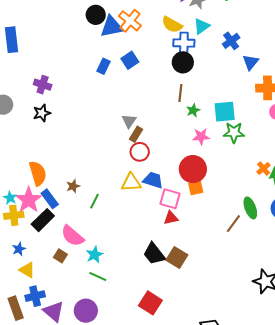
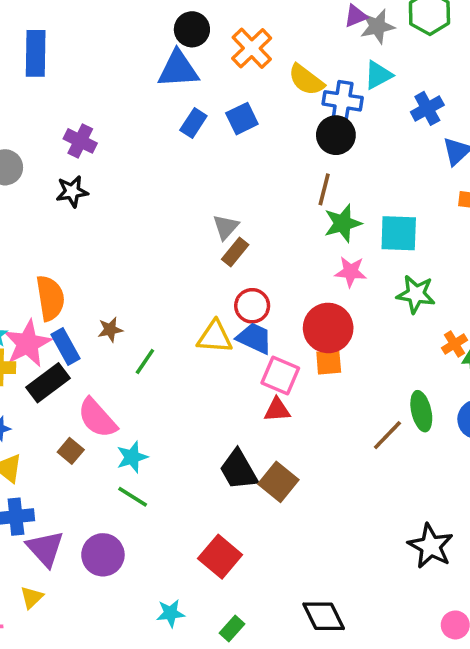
yellow semicircle: (172, 25) -> (306, 80), moved
blue triangle: (112, 27) -> (178, 69), moved
green star: (193, 110) -> (343, 223), size x1.5
green star: (234, 133) -> (416, 294), moved
red circle: (140, 152) -> (252, 306), moved

